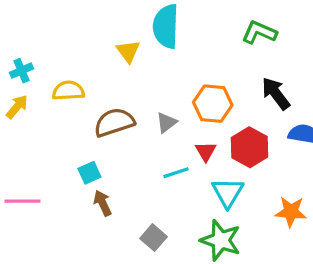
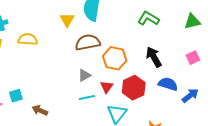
brown semicircle: (114, 122) -> (88, 42), moved
gray triangle: (167, 123) -> (84, 75), moved
cyan square: (89, 173) -> (16, 96), moved
brown arrow: (103, 203) -> (40, 110), turned -49

